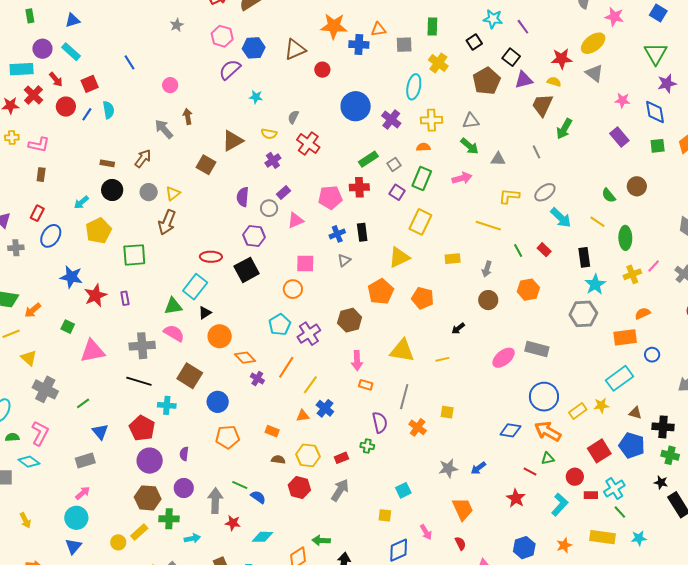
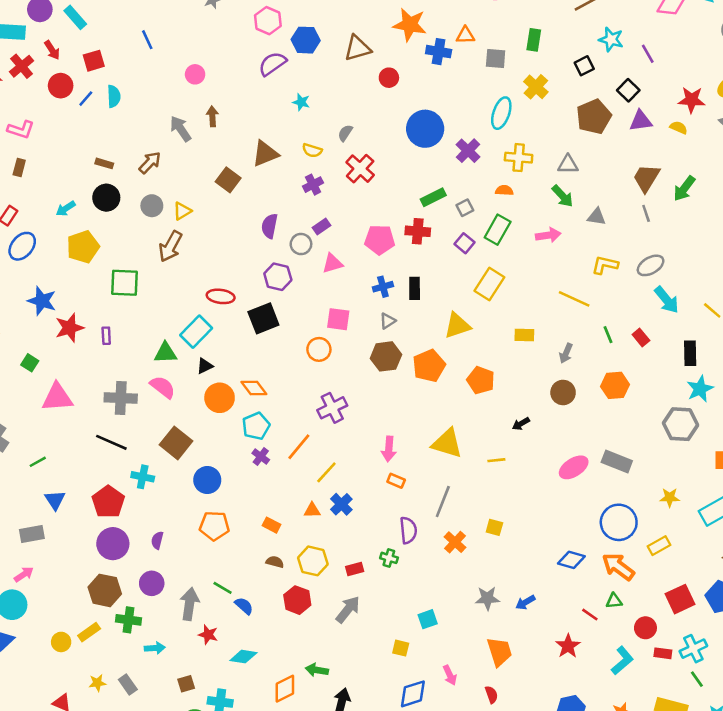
brown trapezoid: (542, 105) -> (646, 178), moved
brown hexagon: (350, 320) -> (386, 356), moved
cyan pentagon: (280, 325) -> (256, 426), moved
orange diamond: (245, 358) -> (254, 388), moved
yellow star: (601, 405) -> (670, 498), moved

